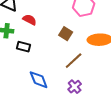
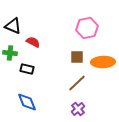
brown square: (66, 34) -> (77, 57), moved, turned -32
blue diamond: (39, 80) -> (27, 102), moved

